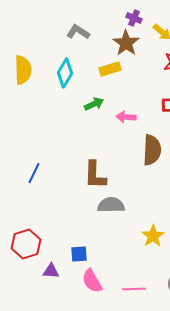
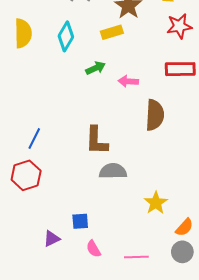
red hexagon: (26, 244) -> (26, 175), moved
purple triangle: (51, 271) -> (52, 239), turned -30
pink semicircle: (92, 281) -> (93, 249), size x0.7

